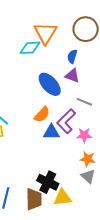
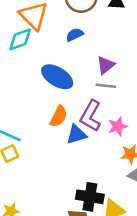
blue semicircle: (72, 56) -> (75, 35), turned 64
purple triangle: (72, 76) -> (106, 65), moved, turned -42

